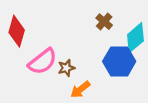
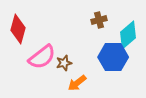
brown cross: (104, 22) -> (99, 20), turned 35

